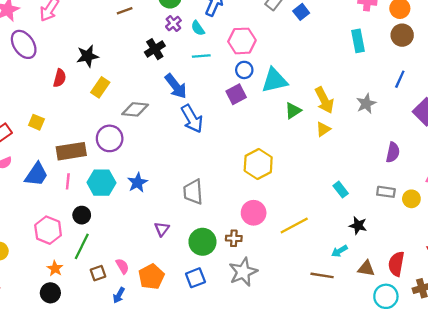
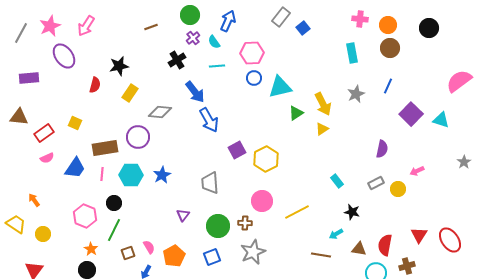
purple square: (236, 94) -> (237, 150), moved
gray star: (366, 104) -> (356, 94), moved
gray rectangle: (386, 192) -> (376, 183), turned -35

